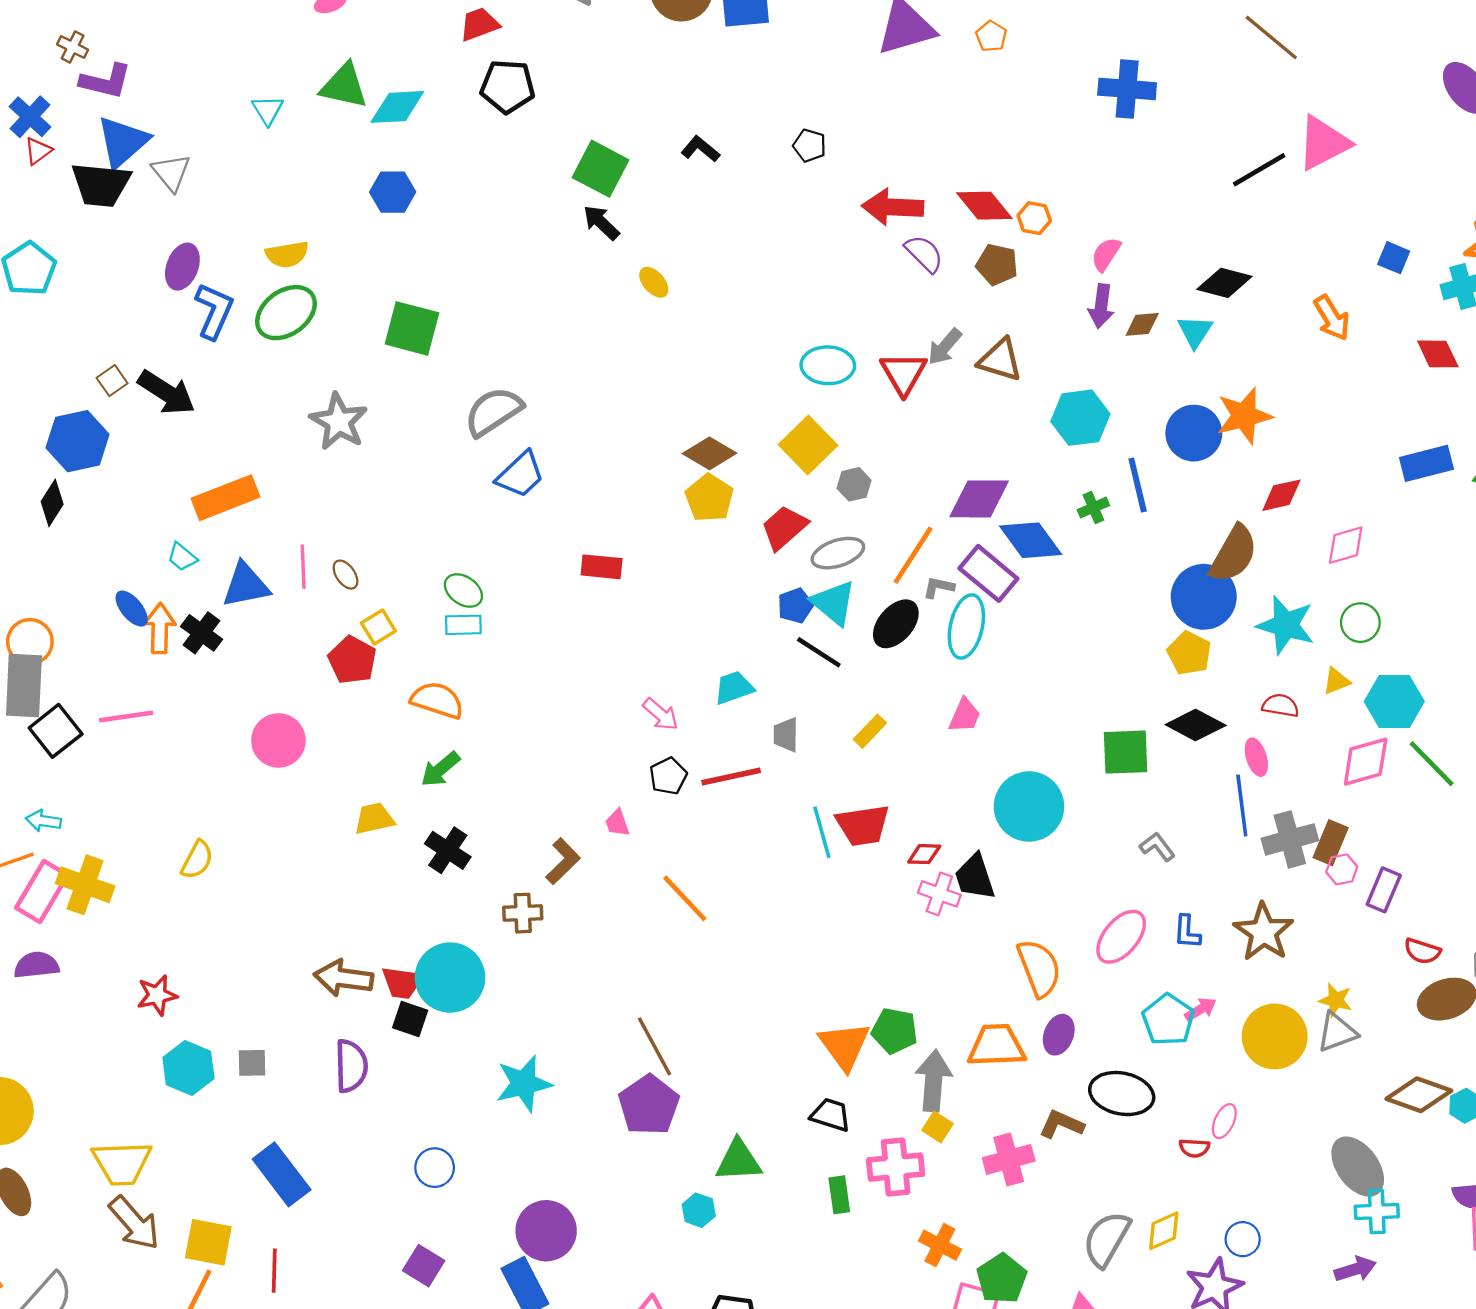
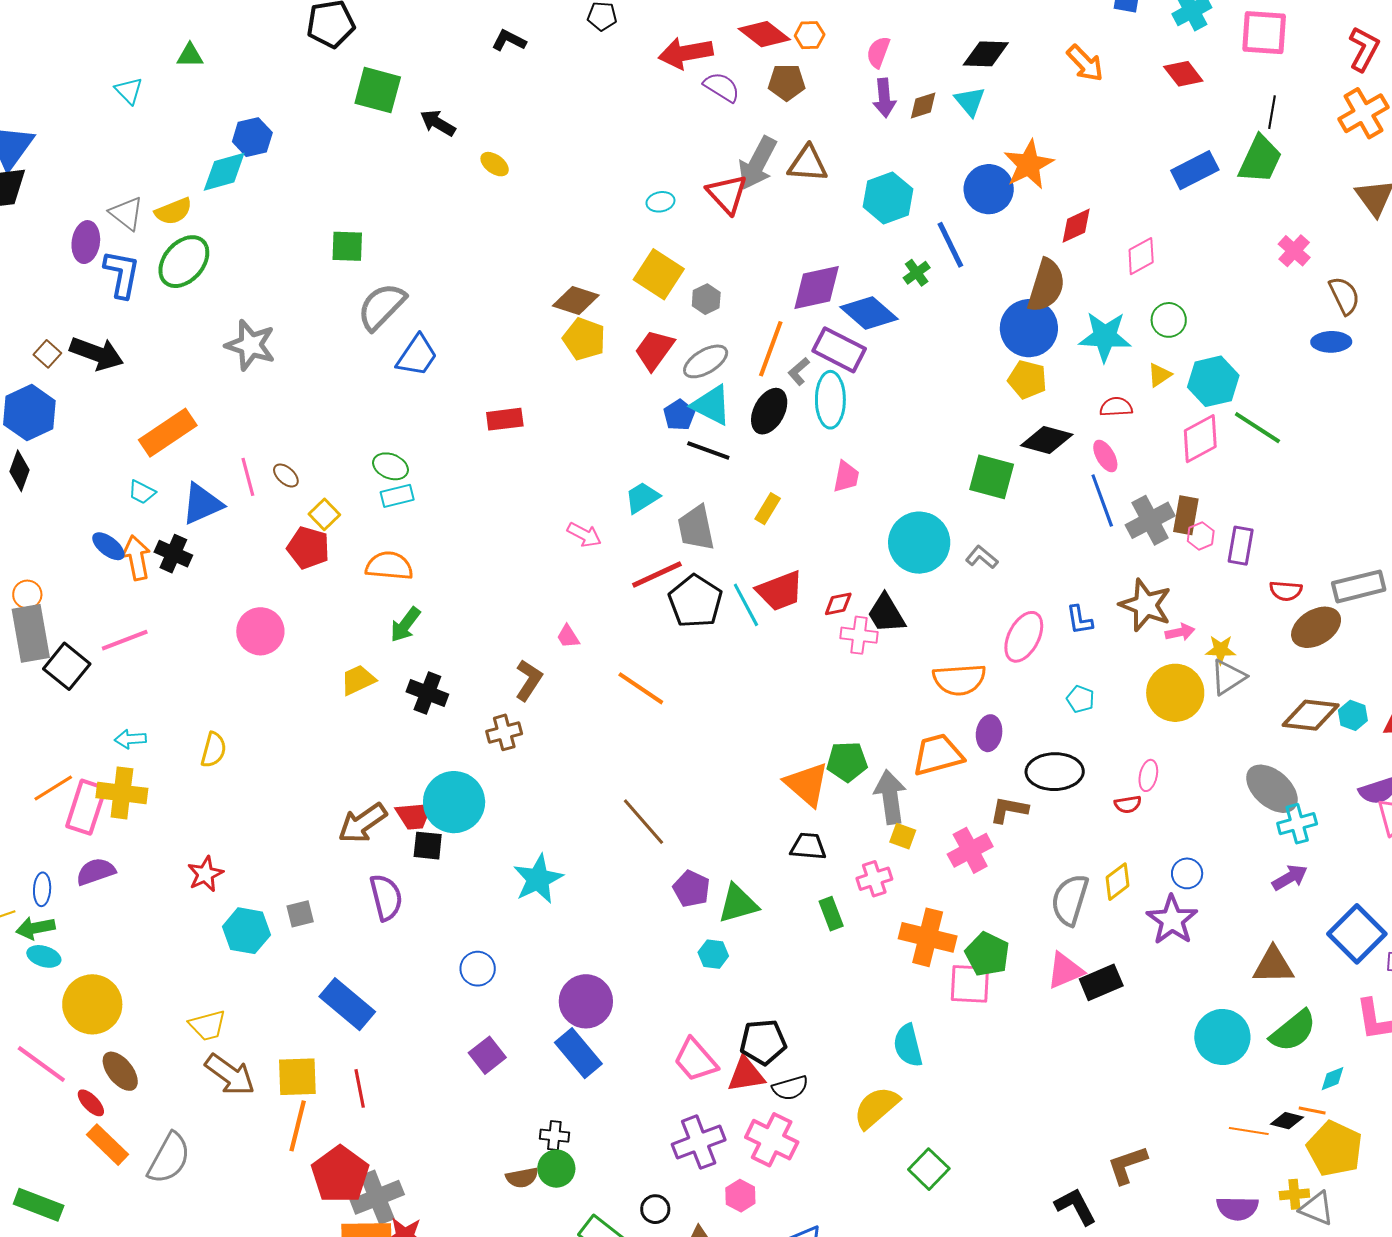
green triangle: (344, 86) -> (190, 55), size x0.6
cyan diamond: (397, 107) -> (224, 172), moved
green square: (601, 169) -> (378, 90), moved
gray triangle: (171, 172) -> (126, 213), moved
green square: (412, 328) -> (347, 246), moved, size x0.7
gray arrow: (945, 347) -> (757, 163), size x1.5
cyan ellipse: (828, 365) -> (660, 202), size x0.6
gray L-shape: (939, 587) -> (799, 371), turned -40
orange circle: (30, 642) -> (27, 594), size x0.7
gray trapezoid: (786, 735) -> (696, 528), size x1.5
green square: (1126, 752) -> (992, 477), turned 30
black pentagon: (668, 776) -> (695, 601), moved, size x1.6
cyan arrow: (43, 821) -> (130, 739), moved
gray L-shape: (1157, 847) -> (982, 557), moved
orange semicircle: (1039, 968) -> (959, 680), turned 120
brown arrow: (344, 978) -> (363, 823), turned -30
pink arrow: (1201, 1009) -> (1180, 632), moved, turned 32
cyan pentagon: (1168, 1020) -> (1080, 699), size x0.6
purple pentagon: (649, 1105) -> (691, 889), moved, size x0.7
yellow trapezoid: (122, 1163) -> (208, 1025), size x0.7
pink cross: (896, 1167) -> (874, 879), size x0.7
orange cross: (940, 1245) -> (928, 937), size x1.5
purple square: (424, 1266) -> (487, 1055), turned 33

